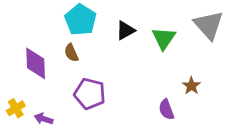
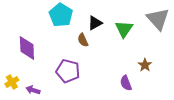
brown semicircle: (71, 53) -> (83, 40), moved

